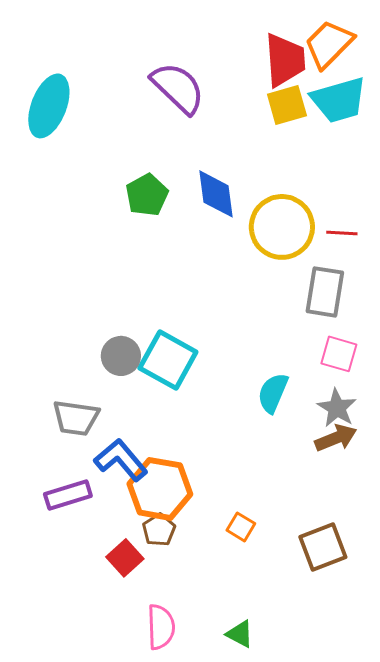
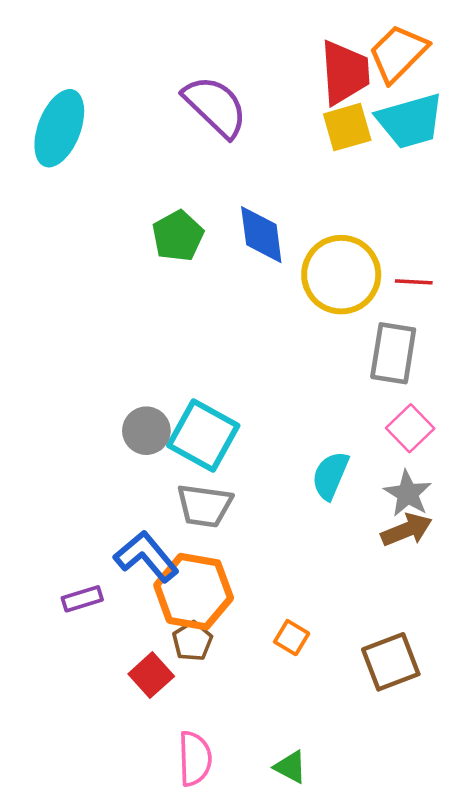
pink square: (339, 354) -> (410, 428), turned 30
gray trapezoid: (76, 418) -> (204, 506), moved
purple rectangle: (68, 495) -> (82, 599), size x0.7

